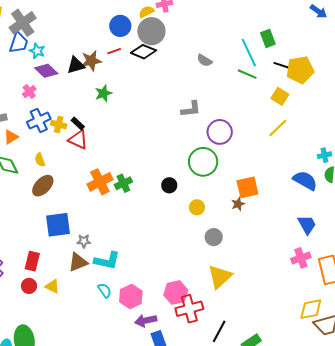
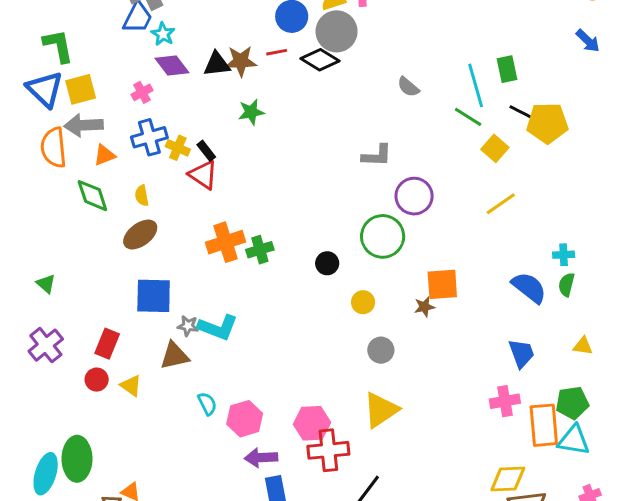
yellow square: (280, 96) -> (495, 148), moved
cyan L-shape: (107, 261) -> (218, 327), moved

